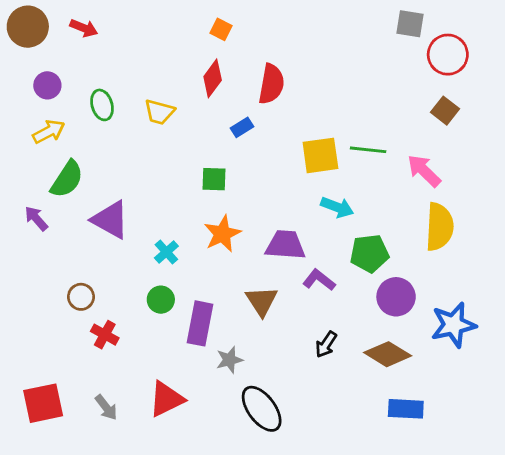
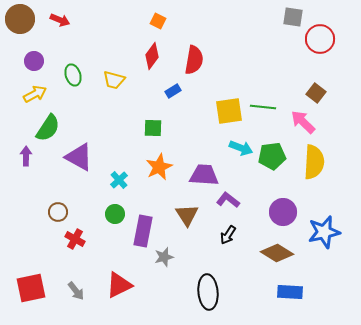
brown square: (445, 111) -> (316, 93), moved
purple arrow: (36, 218) -> (26, 156), turned 42
green pentagon: (369, 253) -> (272, 156), moved
black arrow: (326, 344) -> (228, 235), moved
black ellipse: (262, 409) -> (208, 292), moved, turned 32

